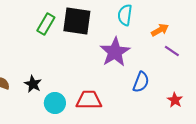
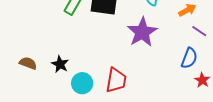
blue semicircle: (141, 82) -> (189, 58), moved
red trapezoid: (89, 100) -> (116, 80), turned 100

